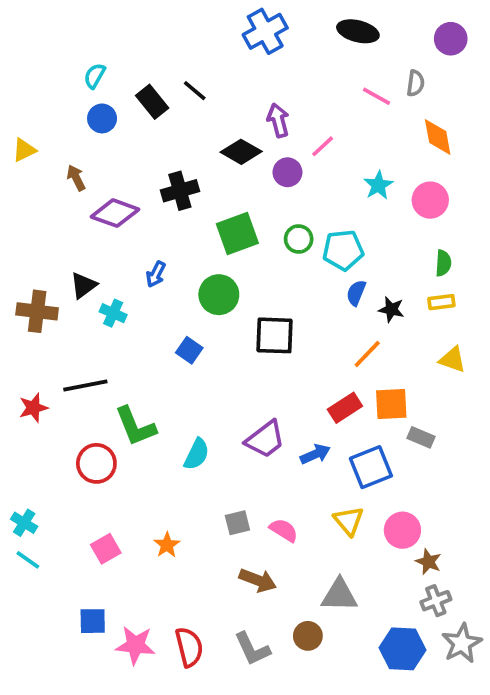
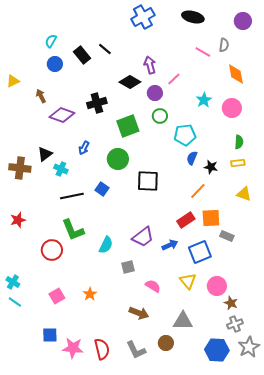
green circle: (299, 239) -> (160, 116), moved
black line: (85, 386) -> (72, 196), moved
gray square: (237, 523) -> (128, 267), moved

